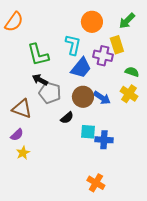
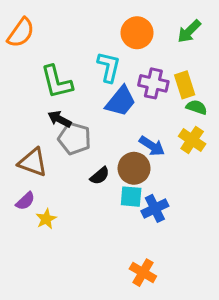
yellow rectangle: (117, 45) -> (185, 85), moved
brown circle: (83, 97) -> (134, 168), moved
blue cross: (104, 140) -> (155, 208), turned -30
yellow star: (23, 153) -> (46, 219), moved

